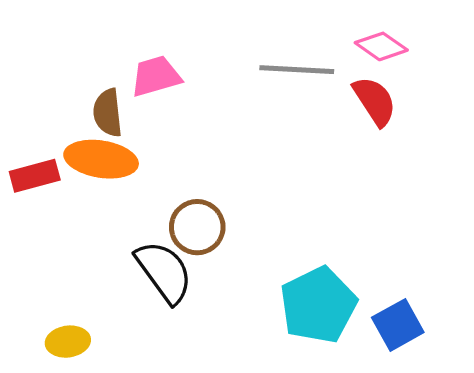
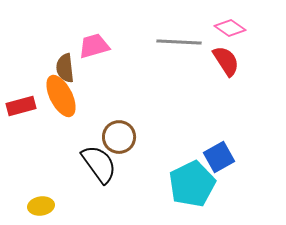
orange ellipse: (101, 159) -> (61, 96), turned 54
blue square: (398, 325) -> (219, 157), moved

